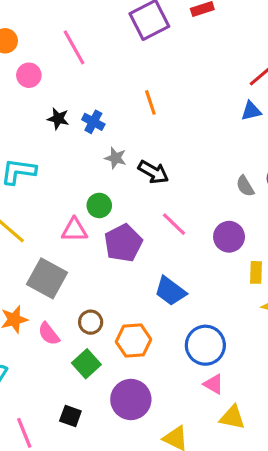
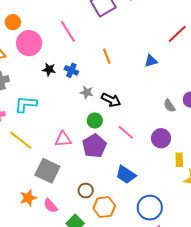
pink line: (74, 47) -> (68, 31), moved
pink circle: (29, 75) -> (29, 43), size x1.6
blue triangle: (251, 111) -> (151, 61), moved
green circle: (99, 205) -> (95, 120), moved
brown circle: (91, 322) -> (86, 191), moved

